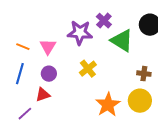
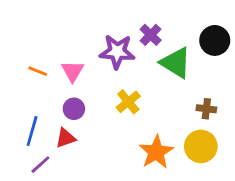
blue line: (20, 74) -> (32, 131), moved

